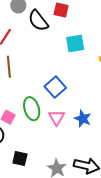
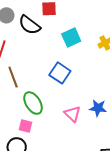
blue square: (55, 87) -> (60, 73), moved
green ellipse: (32, 109) -> (33, 103), moved

